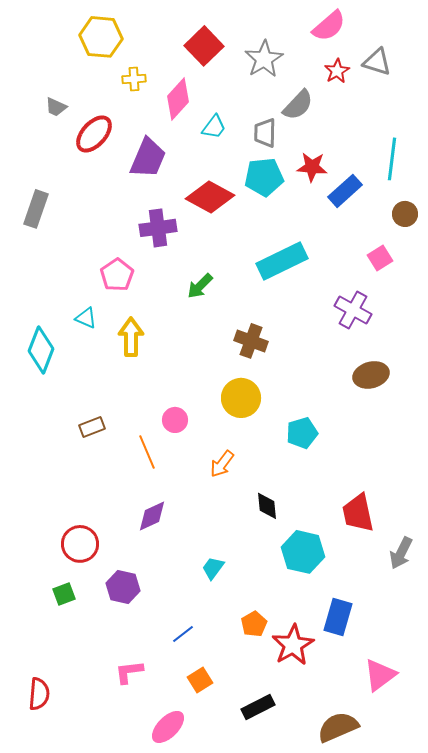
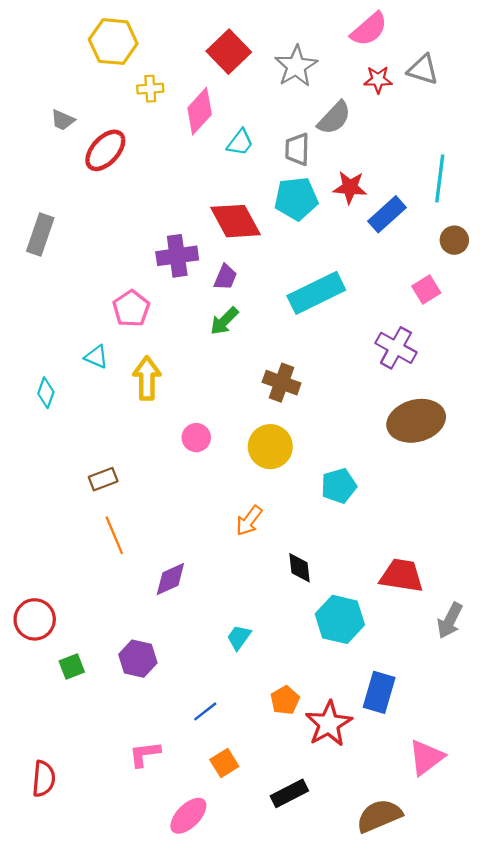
red star: (337, 71) -> (378, 80), turned 30
purple trapezoid: (148, 158) -> (225, 277), moved, size x0.6
red diamond: (210, 197) -> (236, 221), turned 33
cyan diamond: (41, 350) -> (46, 393), size x0.6
brown ellipse: (371, 375) -> (416, 421), size x1.4
pink circle: (175, 420) -> (196, 438), moved
orange line: (147, 452) -> (114, 535), moved
red trapezoid: (358, 513) -> (402, 576), turned 111
red circle: (80, 544) -> (35, 619), moved

